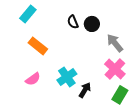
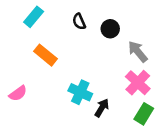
black semicircle: (73, 22) -> (79, 22), moved
cyan cross: (67, 77) -> (80, 92), turned -30
pink semicircle: (33, 79) -> (18, 93), moved

